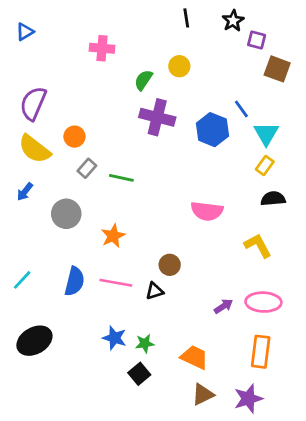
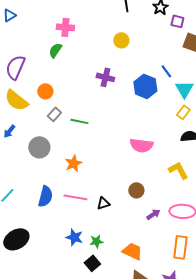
green semicircle: (143, 80) -> (55, 50), moved
purple cross: (157, 117) -> (105, 77), size x0.7
brown circle: (170, 265) -> (136, 190), moved

